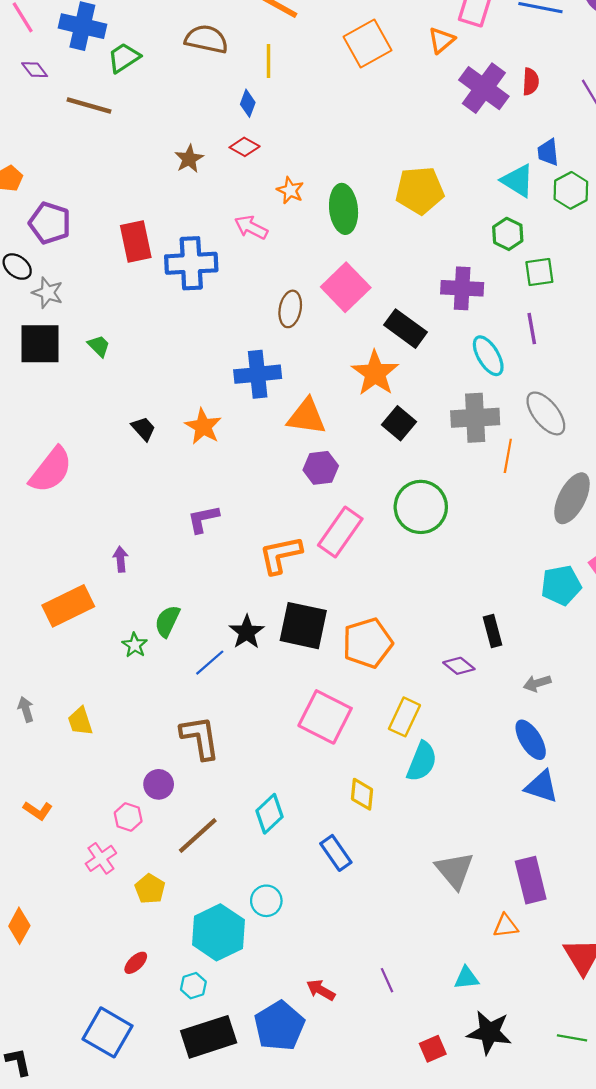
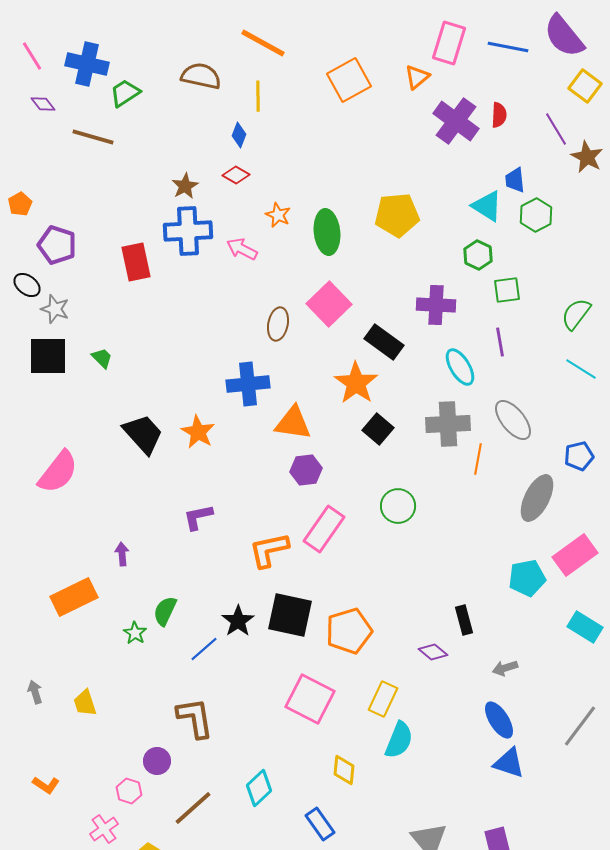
blue cross: (191, 263) -> (188, 231), moved
black trapezoid: (143, 429) -> (143, 434), size x1.8
green circle: (421, 507) -> (398, 506), size x0.7

